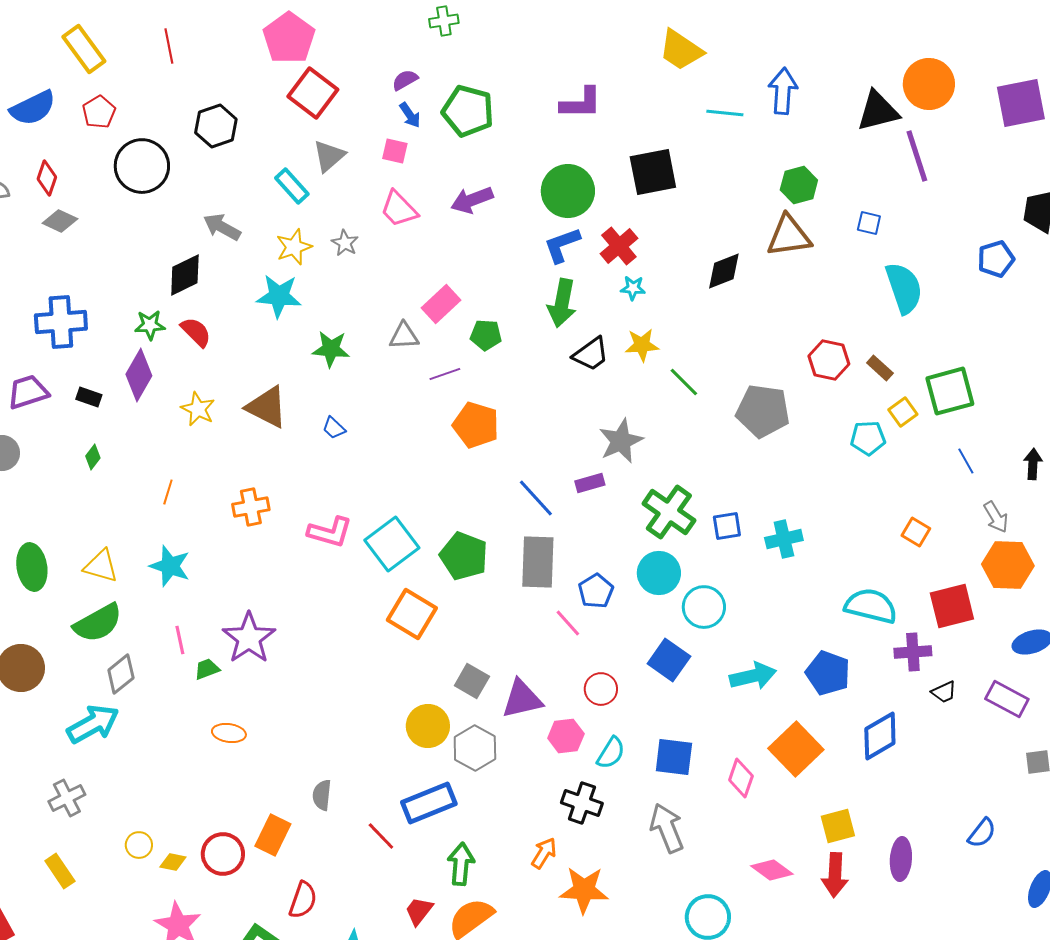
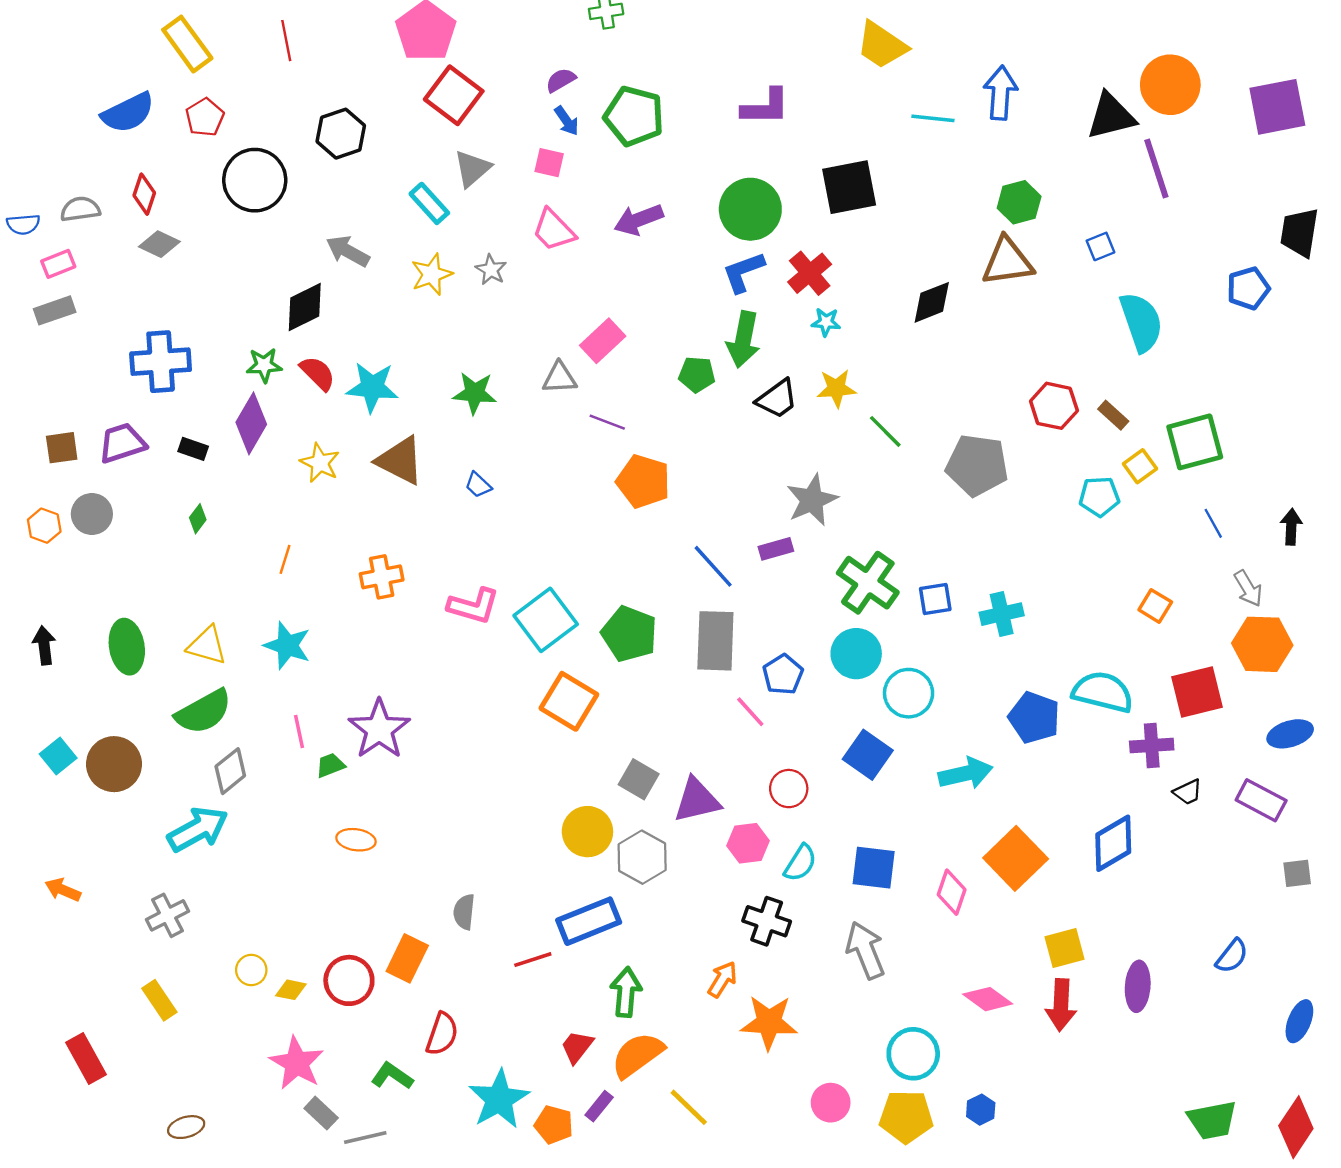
blue square: (869, 223) -> (1100, 246), turned -35
cyan star: (279, 296) -> (372, 387), moved
green pentagon: (486, 335) -> (697, 374), moved
purple line: (445, 374) -> (607, 422), turned 40
blue pentagon: (828, 673) -> (1034, 718), moved
red line: (381, 836) -> (533, 960), turned -64

